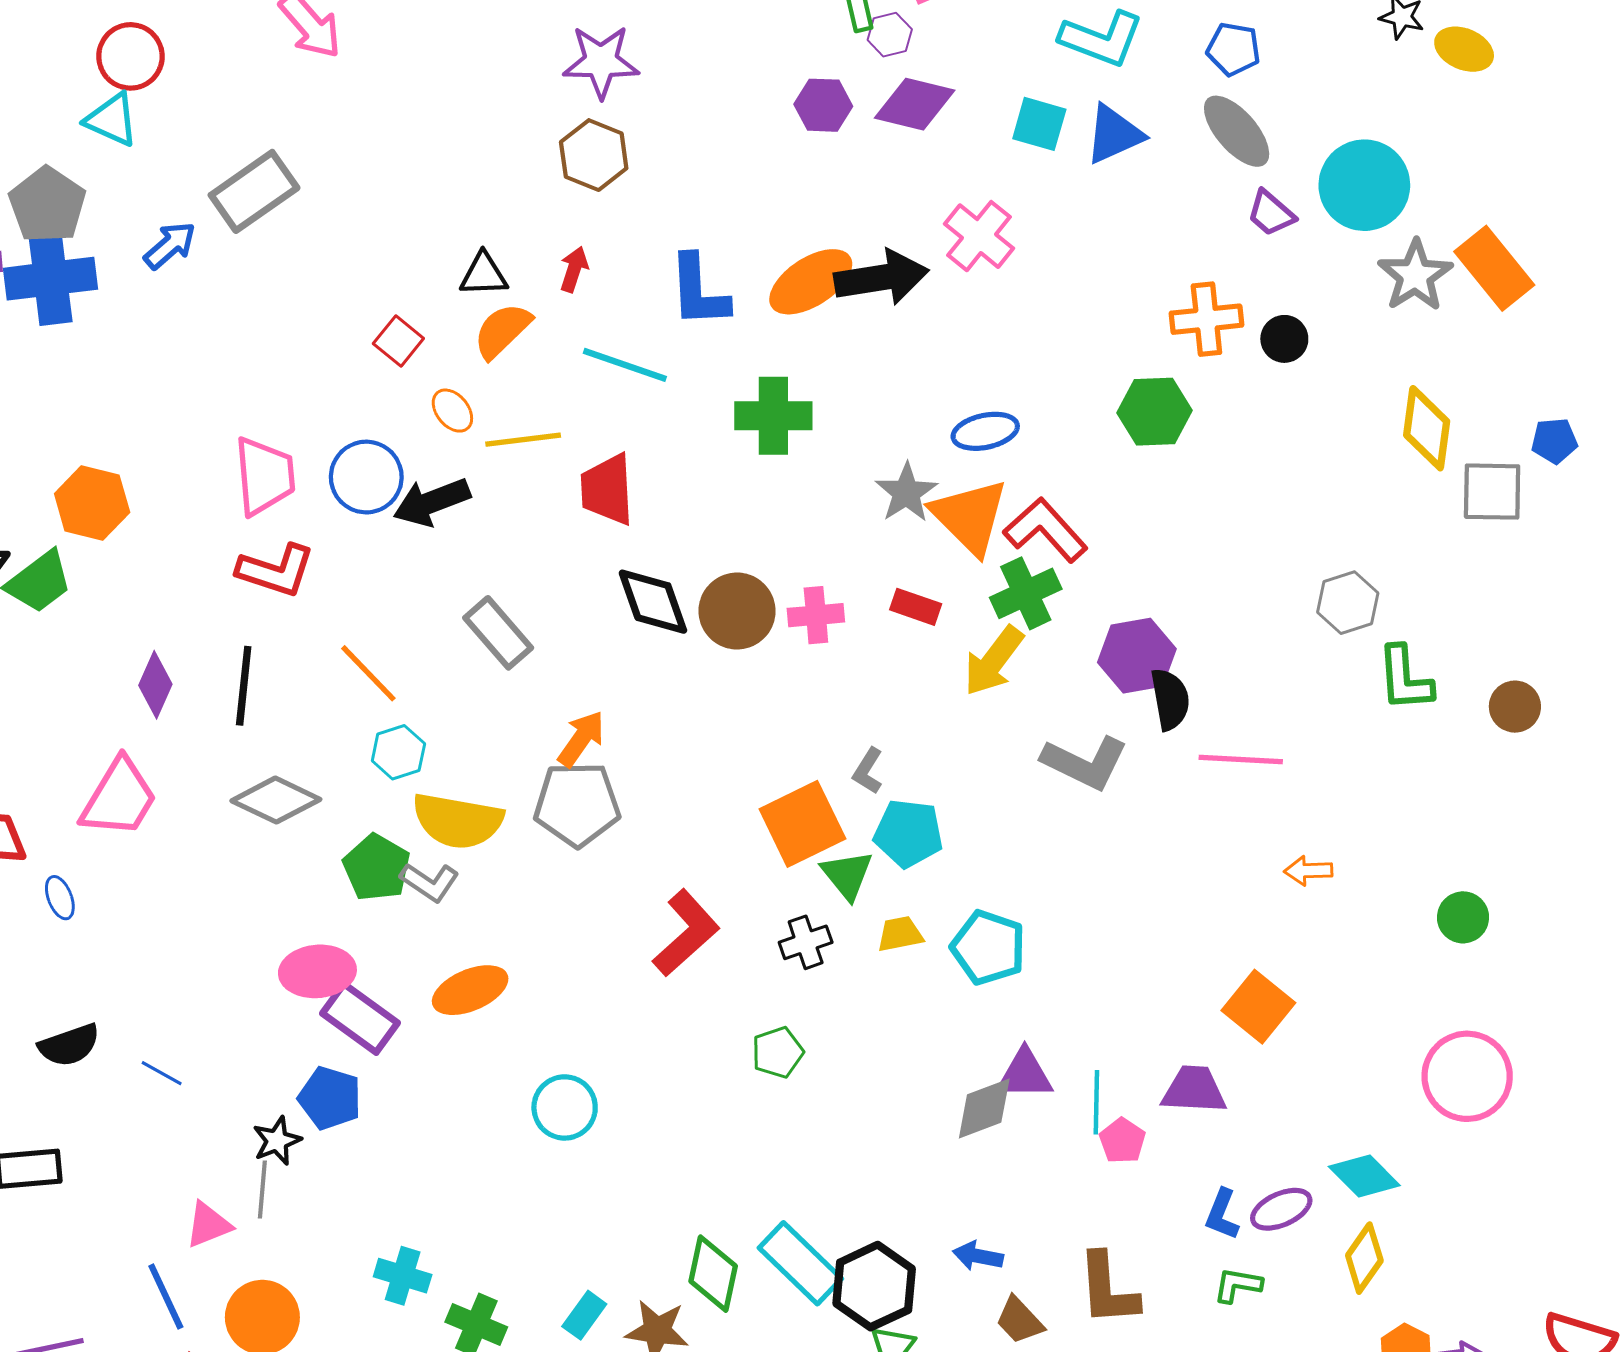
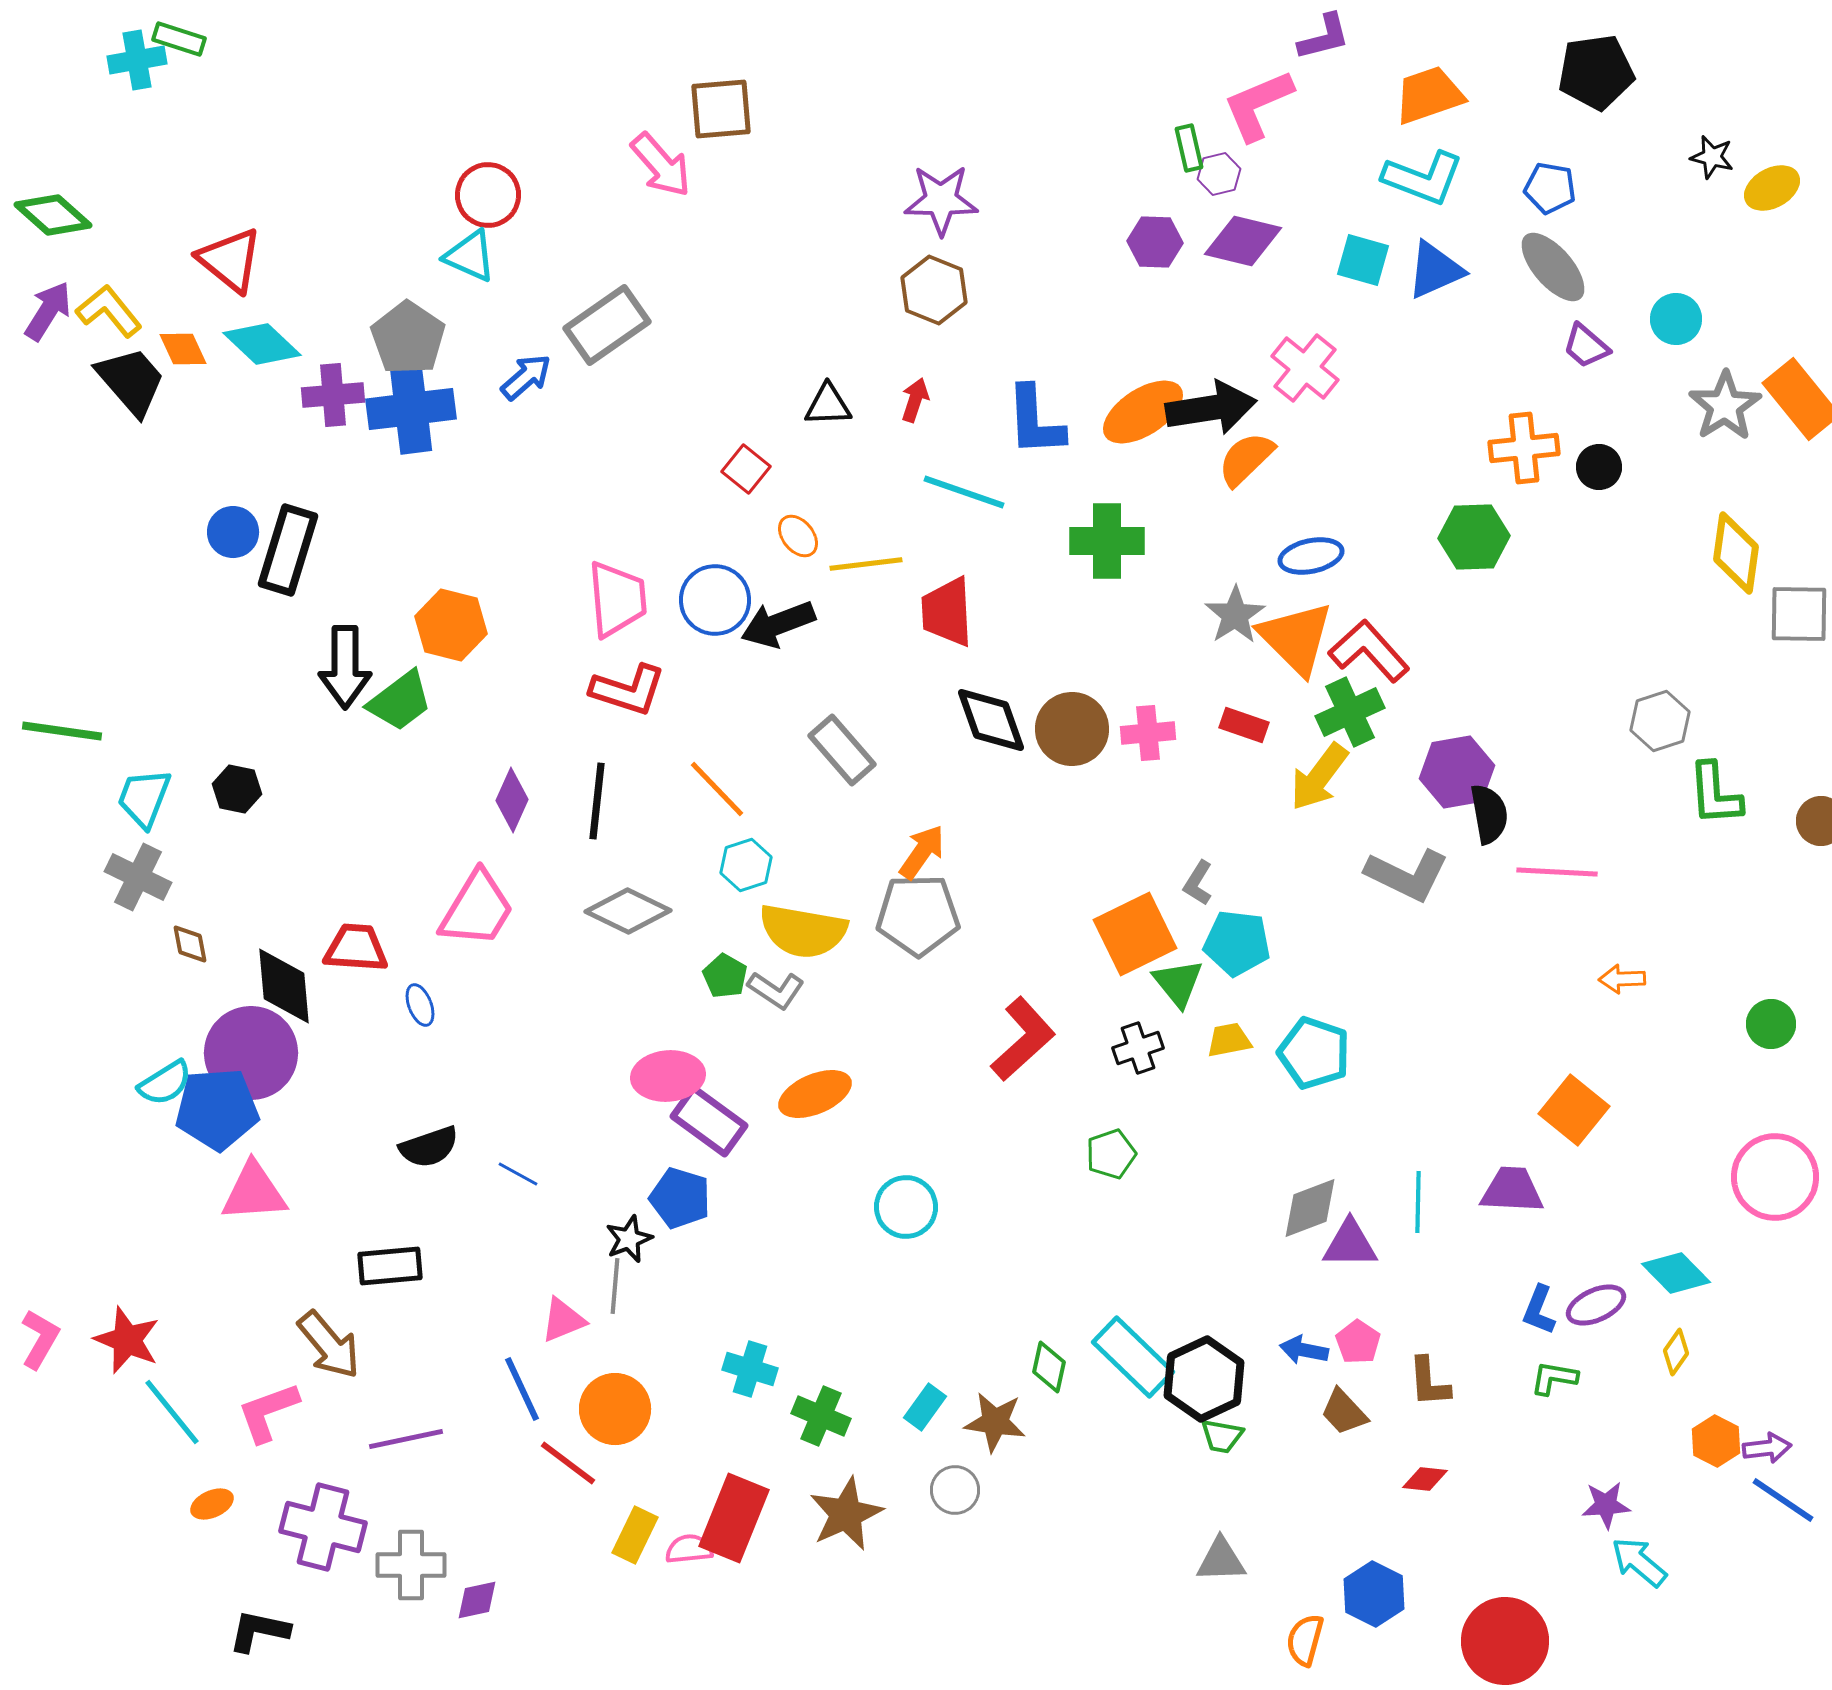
yellow ellipse: (1464, 49) -> (1772, 188), turned -52
cyan circle: (1364, 185) -> (1676, 319), size x0.6
orange semicircle: (502, 331) -> (1246, 459), moved
green pentagon: (377, 868) -> (725, 976), size x0.7
purple triangle: (1025, 1074) -> (1350, 1244), moved
pink pentagon: (1122, 1141) -> (1358, 1342), moved
yellow diamond: (1364, 1258) -> (1676, 1352), size x0.7
green diamond: (713, 1274) -> (1049, 1367), size x0.7
brown L-shape: (1108, 1289) -> (1429, 1382), size x0.7

